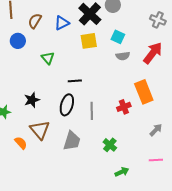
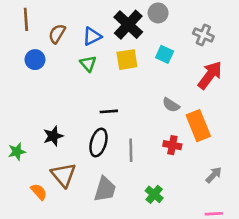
gray cross: (158, 20) -> (203, 35), moved
gray semicircle: (123, 56) -> (171, 105), moved, turned 40
green triangle: (48, 58) -> (88, 63), moved
red cross: (124, 107) -> (172, 145), turned 32

